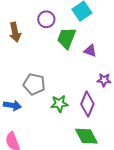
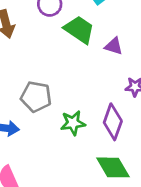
green trapezoid: (66, 38) -> (79, 30), turned 105

